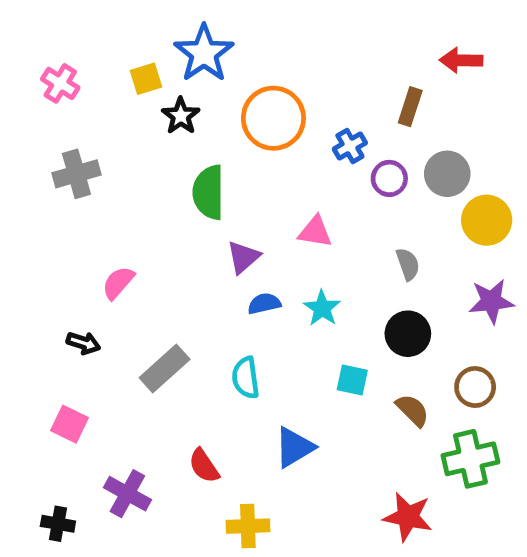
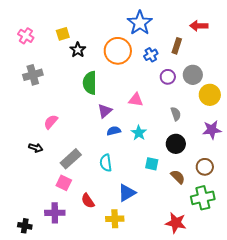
blue star: (204, 53) -> (140, 23), moved
blue cross: (350, 146) -> (151, 55), moved
pink square: (70, 424) -> (64, 183), moved
purple cross: (127, 494) -> (55, 213), turned -30
yellow cross: (248, 526) -> (115, 219), moved

